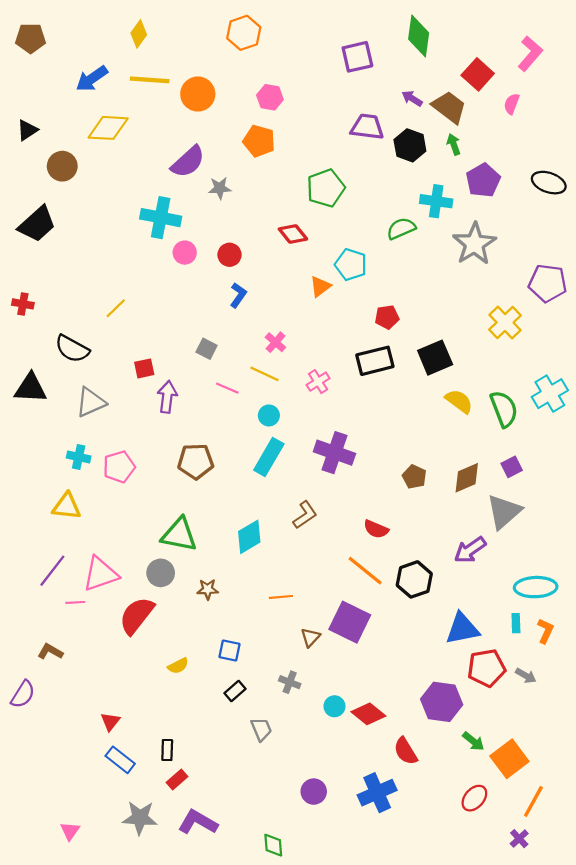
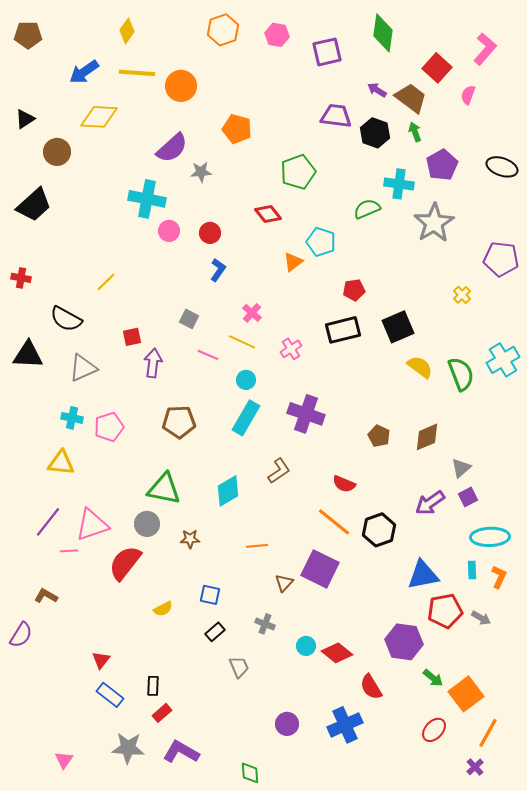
pink hexagon: (270, 97) -> (277, 35), moved
yellow cross: (505, 323) -> (462, 295), size x0.6
purple square: (512, 467) -> (468, 497), moved
gray triangle: (504, 512) -> (461, 468), size x0.6

